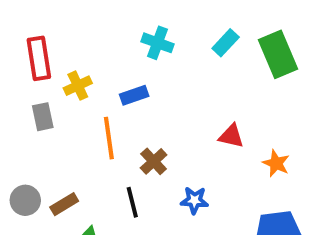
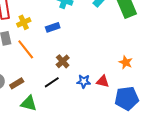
red triangle: (231, 136) -> (103, 81), moved
orange line: (109, 138) -> (26, 49), moved, turned -30
black line: (132, 202) -> (52, 82), turned 70

